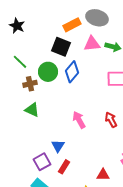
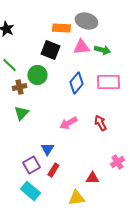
orange rectangle: (72, 25) -> (61, 28), turned 30
blue diamond: (72, 72) -> (76, 83), moved
green triangle: (32, 110) -> (21, 113), turned 49
pink arrow: (79, 120) -> (68, 123), turned -90

